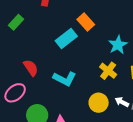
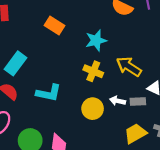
cyan rectangle: (66, 38) -> (15, 63), moved
cyan star: (118, 45) -> (96, 40), turned 30

